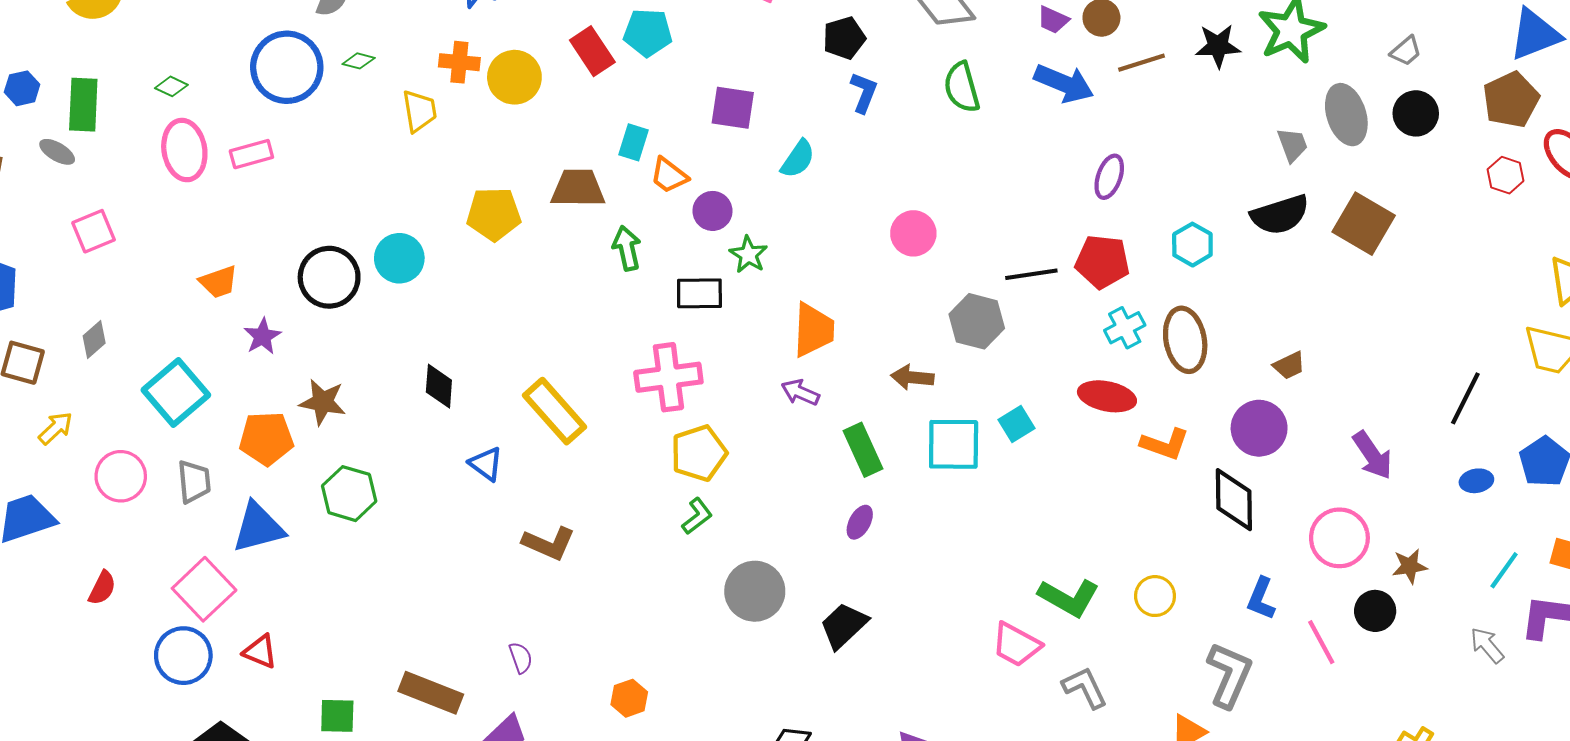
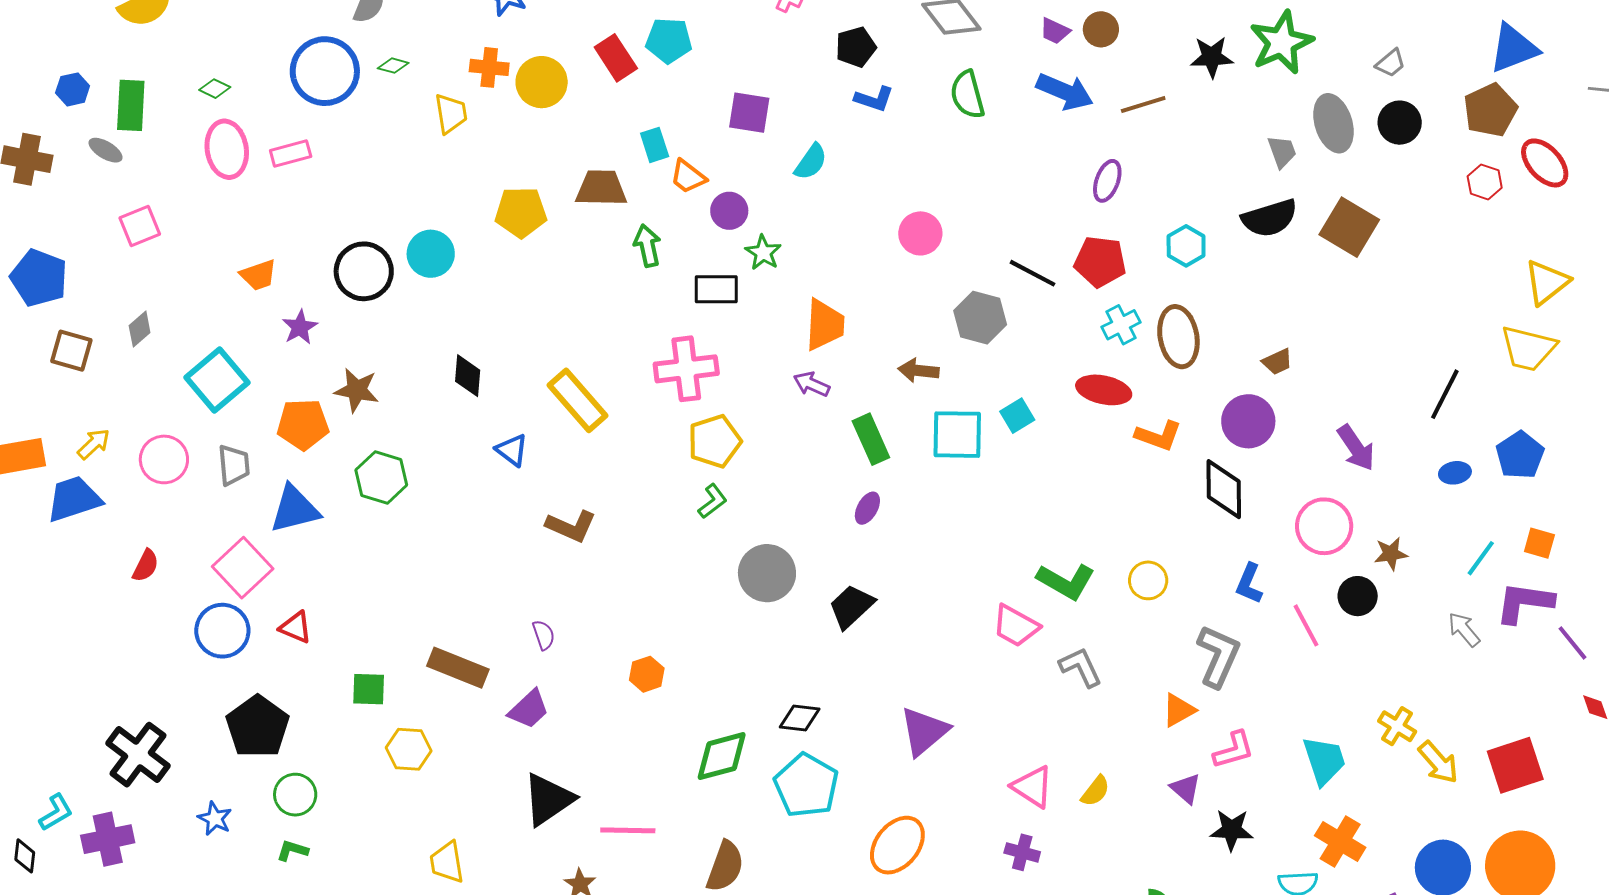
brown line: (1142, 63) -> (1143, 105), moved
blue L-shape: (864, 92) -> (874, 99), turned 87
cyan rectangle: (634, 142) -> (655, 145), turned -36
black line: (1031, 274) -> (1033, 273), turned 36
yellow arrow: (56, 428) -> (94, 444), moved

